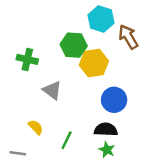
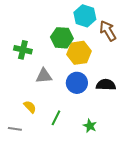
gray triangle: (52, 90) -> (44, 76), turned -42
blue circle: (114, 100) -> (77, 83), moved
black semicircle: (106, 130) -> (106, 85), moved

